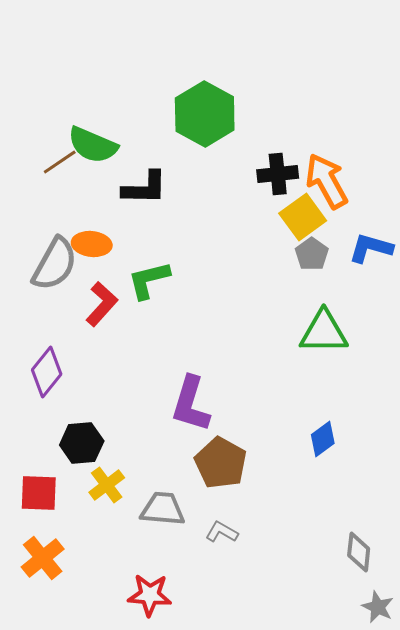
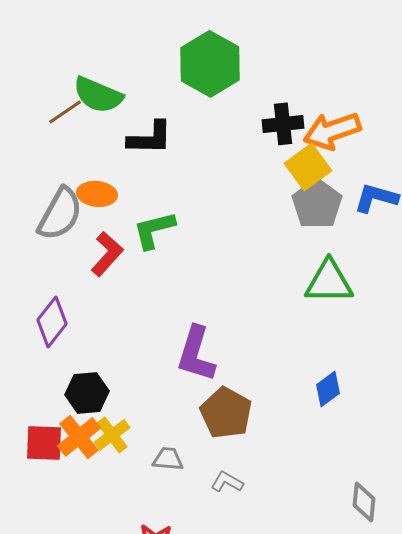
orange arrow: (327, 181) -> (332, 131), turned -80
gray pentagon: (312, 254) -> (317, 204), size x1.5
gray trapezoid: (163, 509) -> (168, 459), size x0.7
orange cross: (43, 558) -> (79, 437), moved

